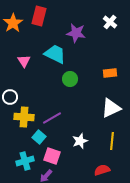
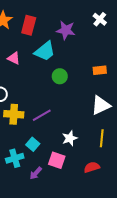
red rectangle: (39, 16) -> (29, 25), moved
cyan trapezoid: (55, 54) -> (45, 51), turned 115
pink triangle: (24, 61) -> (14, 58), turned -32
cyan square: (39, 137) -> (33, 144), moved
pink square: (52, 156) -> (57, 160), moved

